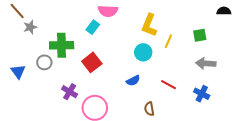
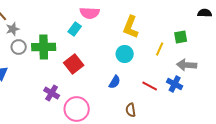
yellow line: (168, 41) -> (160, 49), moved
gray circle: (44, 62) -> (19, 47), moved
blue semicircle: (133, 81) -> (115, 82), turned -32
blue cross: (202, 94) -> (175, 84), moved

